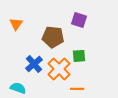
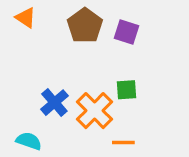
orange triangle: (16, 24) -> (26, 18), moved, turned -32
brown pentagon: (53, 37) -> (85, 26), moved, turned 30

